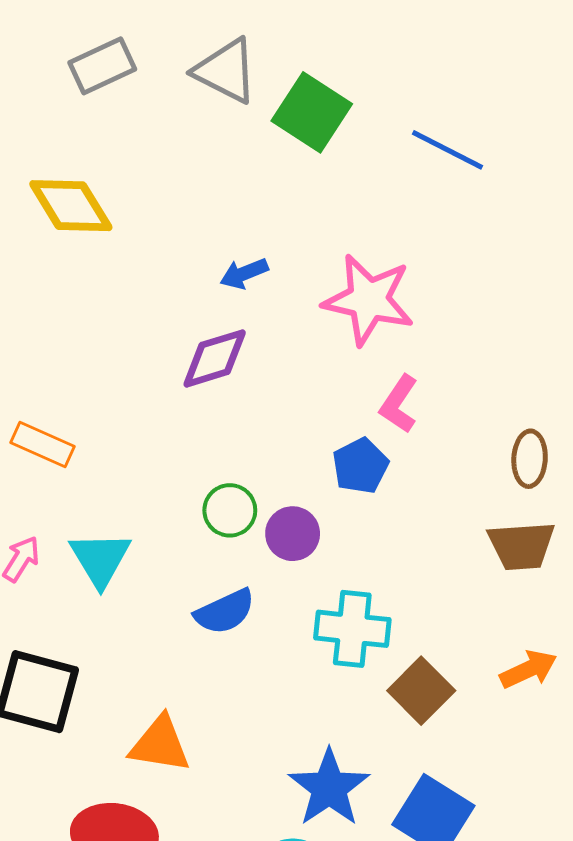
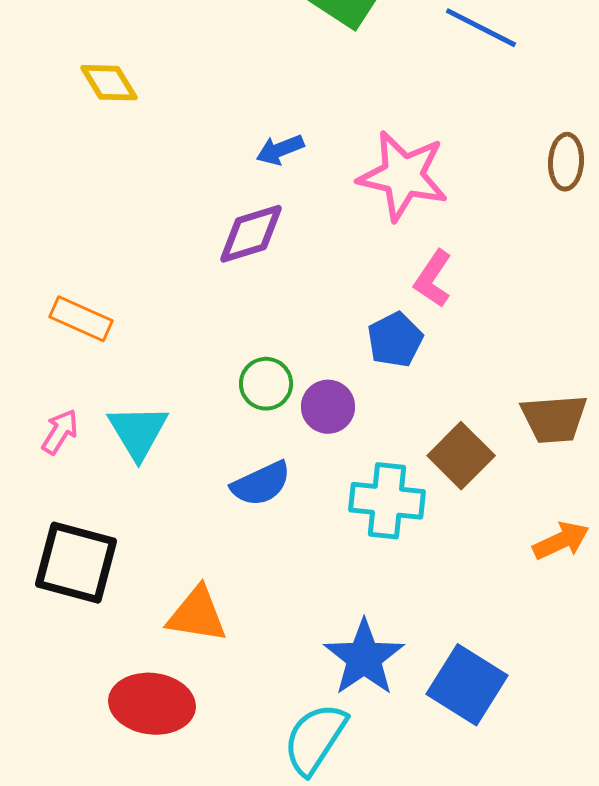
yellow diamond: (71, 206) -> (109, 83), size x0.7
brown ellipse: (530, 459) -> (566, 162), moved
brown square: (421, 691) -> (461, 456), moved

